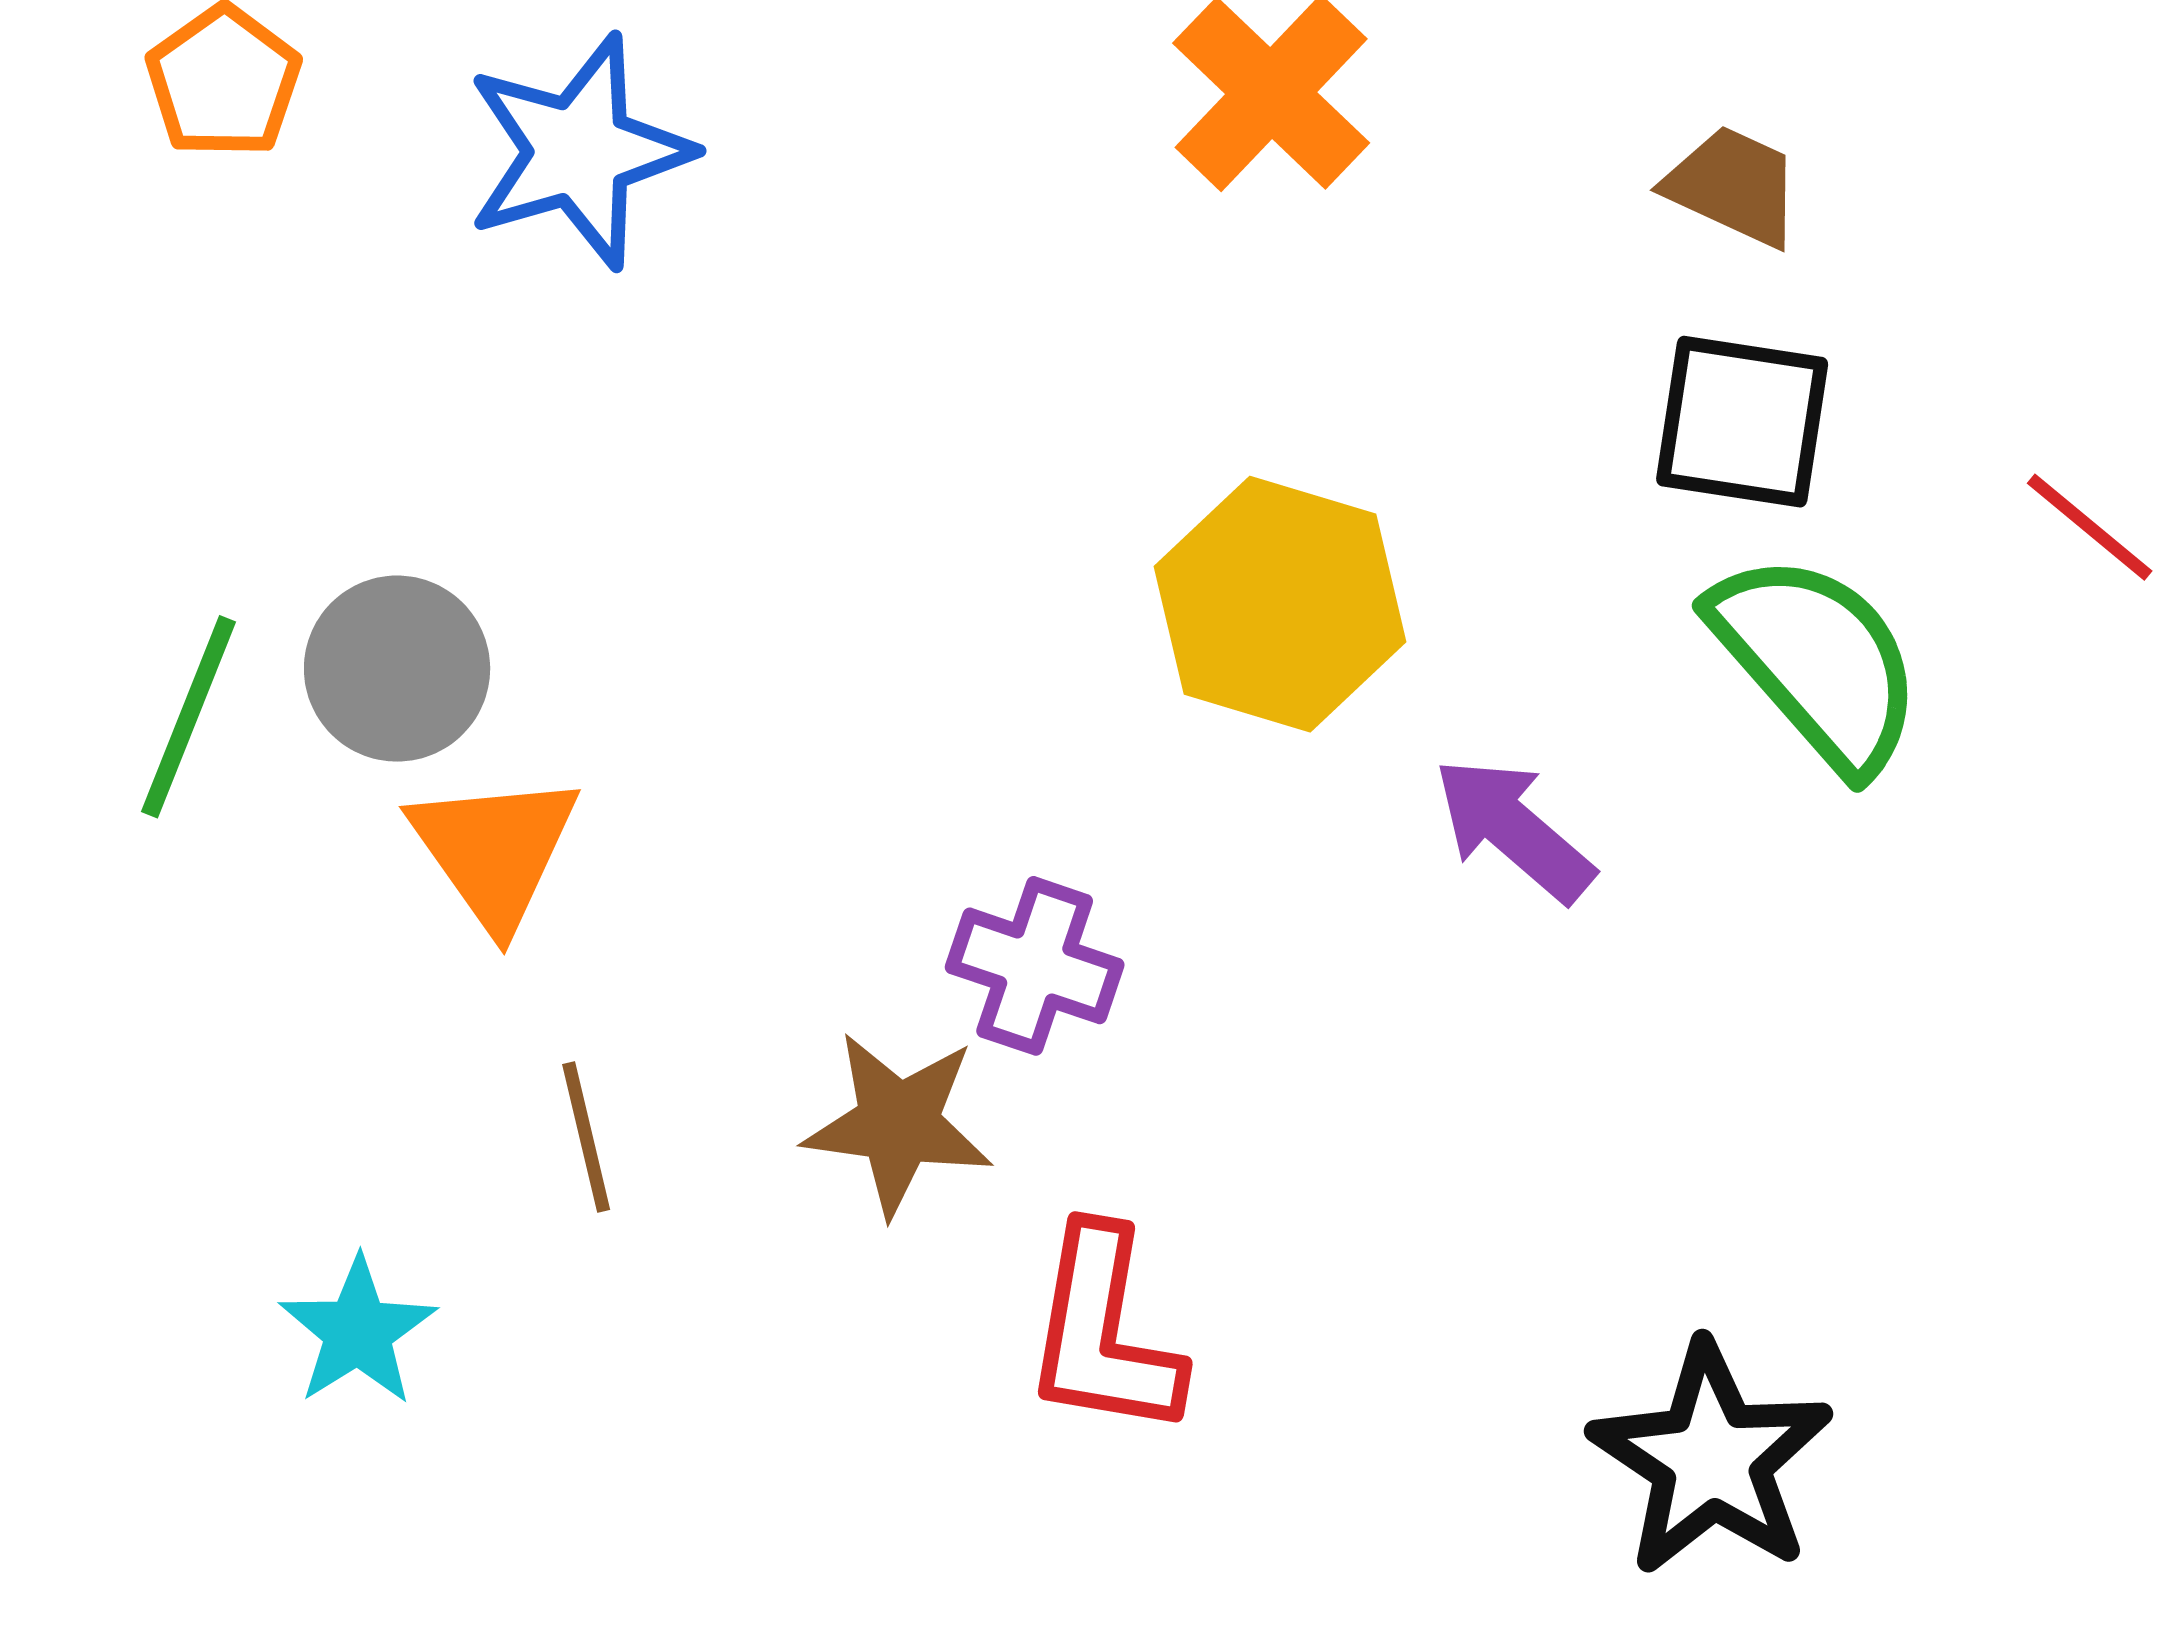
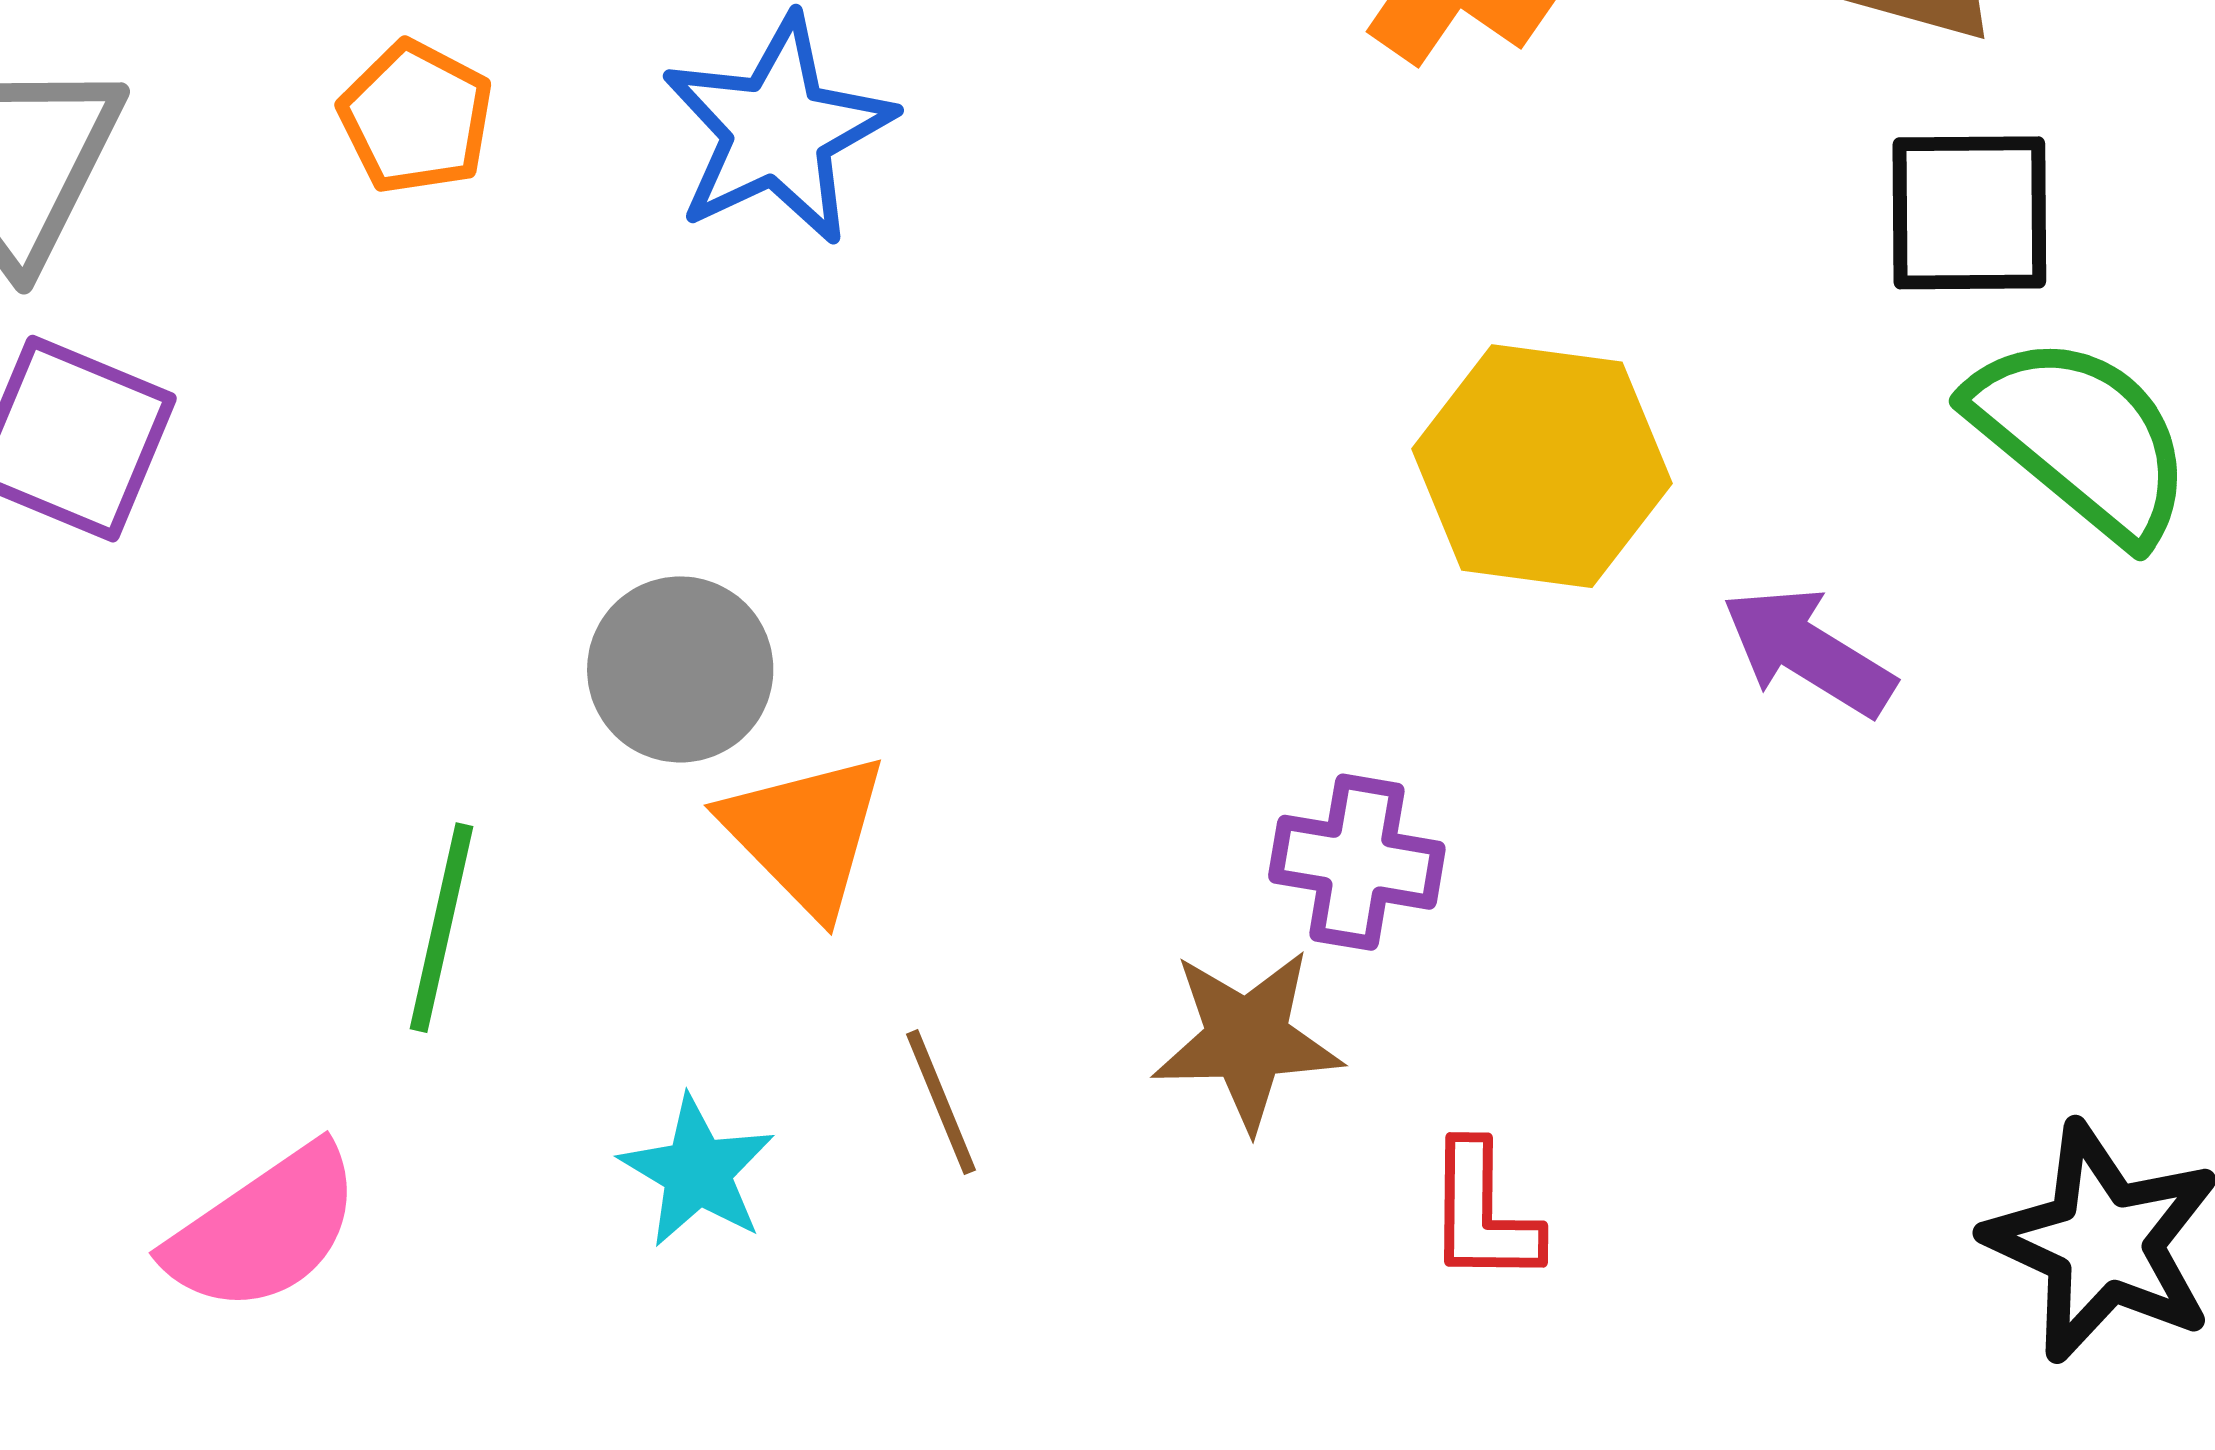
green line: (189, 717) -> (442, 928), moved
cyan star: (358, 1331) -> (697, 1172), moved
red L-shape: (1104, 1333) -> (1483, 1213), size x0.7

